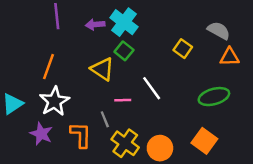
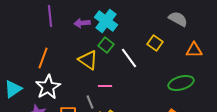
gray semicircle: (219, 31) -> (178, 19), moved
white line: (152, 88) -> (129, 58), moved

